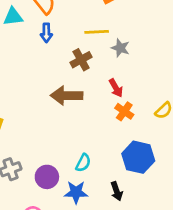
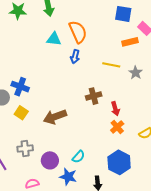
gray star: (120, 48) -> (136, 73), moved
brown cross: (81, 60) -> (94, 96), moved
brown arrow: (67, 96) -> (55, 117), moved, turned -35

